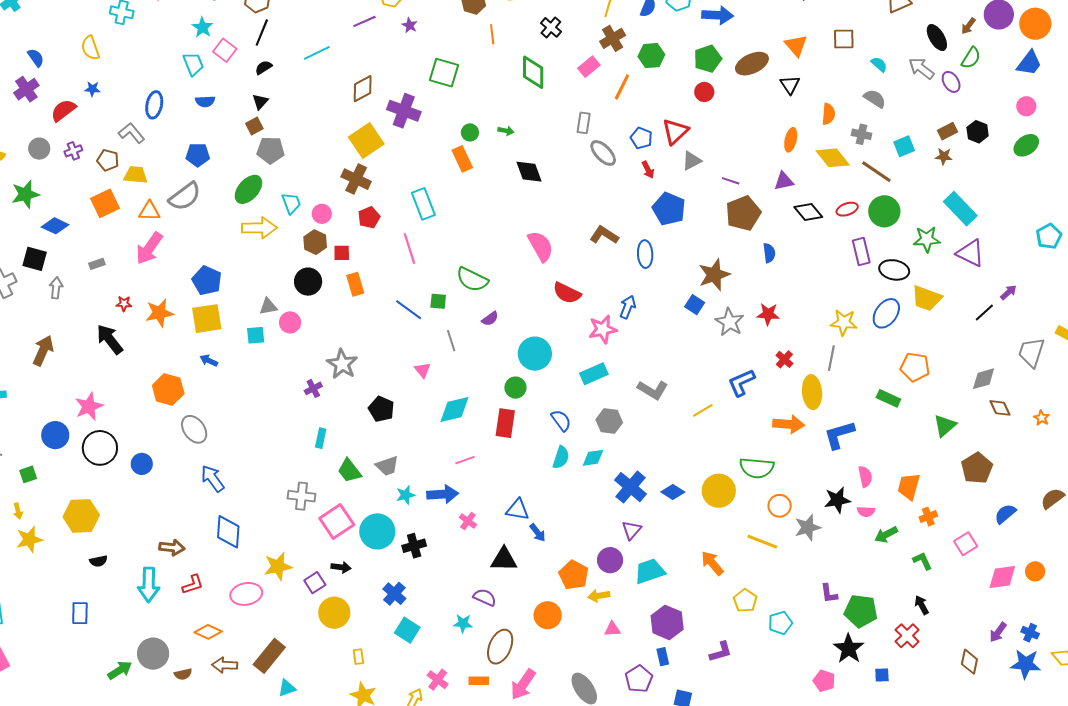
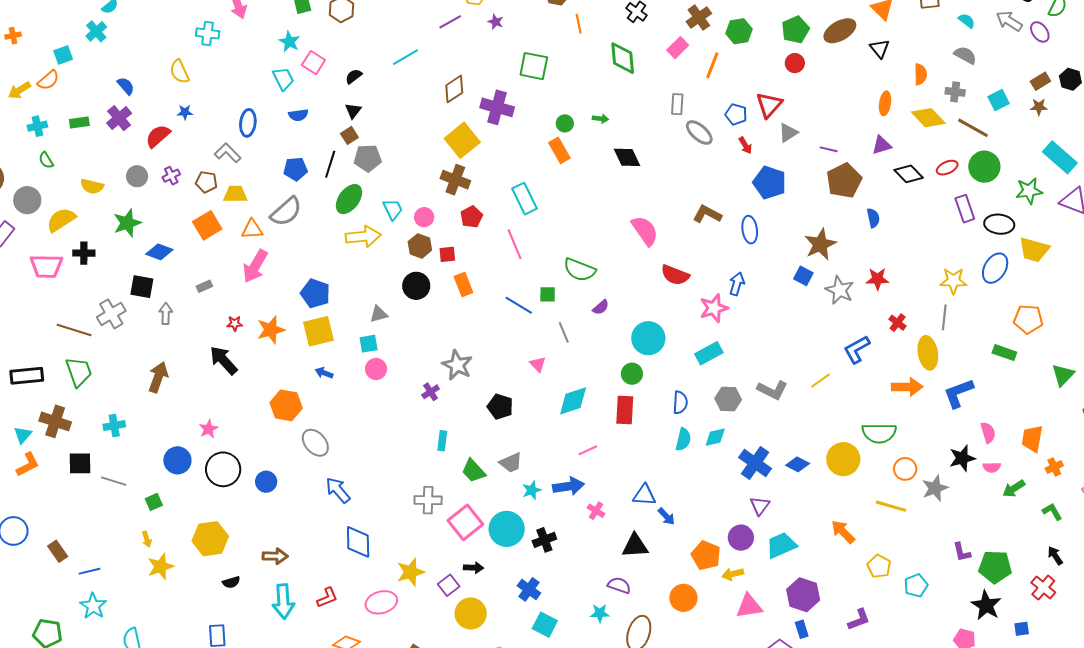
black line: (262, 33) -> (330, 164), moved
pink circle: (290, 322) -> (376, 369), moved
gray L-shape: (653, 390) -> (772, 390), moved
pink star: (89, 406) -> (209, 429), size x0.7
blue semicircle: (561, 420) -> (680, 402), turned 45
brown arrow: (172, 548) -> (275, 556), moved
pink triangle: (612, 629) -> (749, 606), size x1.6

